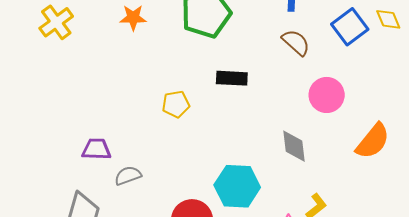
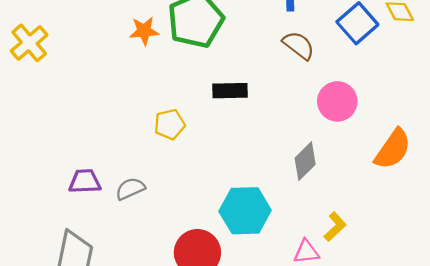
orange star: (133, 18) -> (144, 31), moved
gray diamond: (294, 146) -> (305, 161), turned 56
gray semicircle: (128, 176) -> (130, 189), moved

